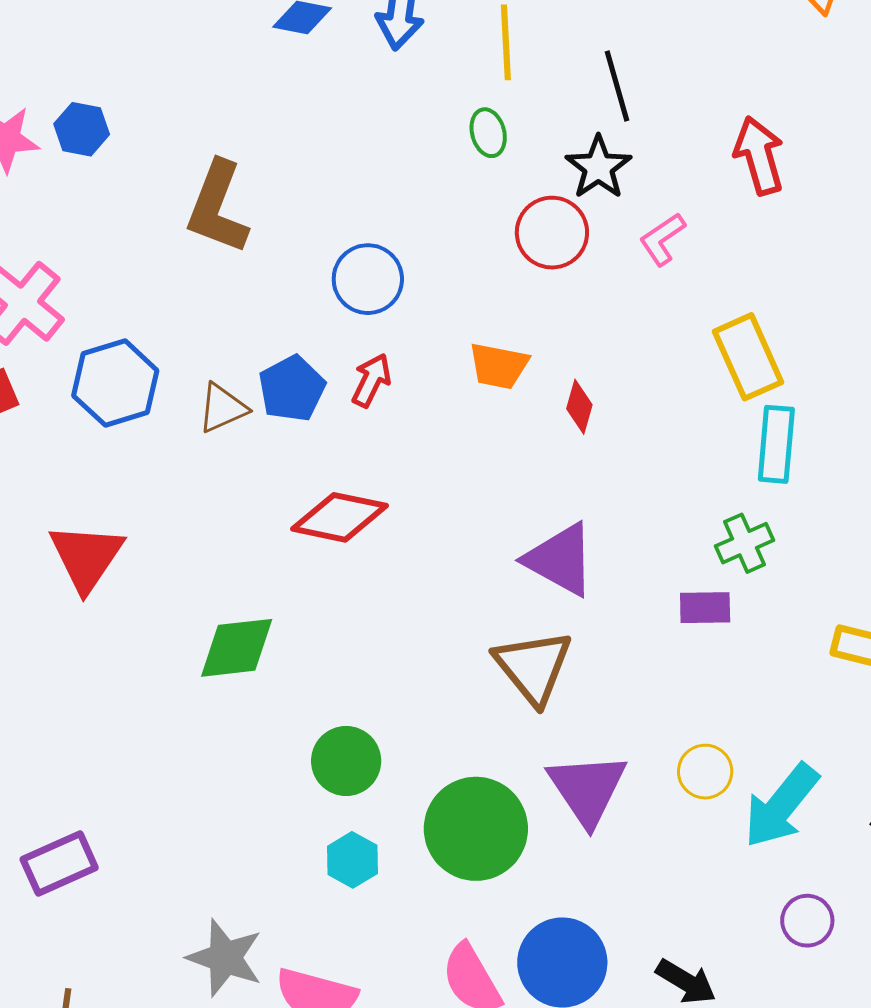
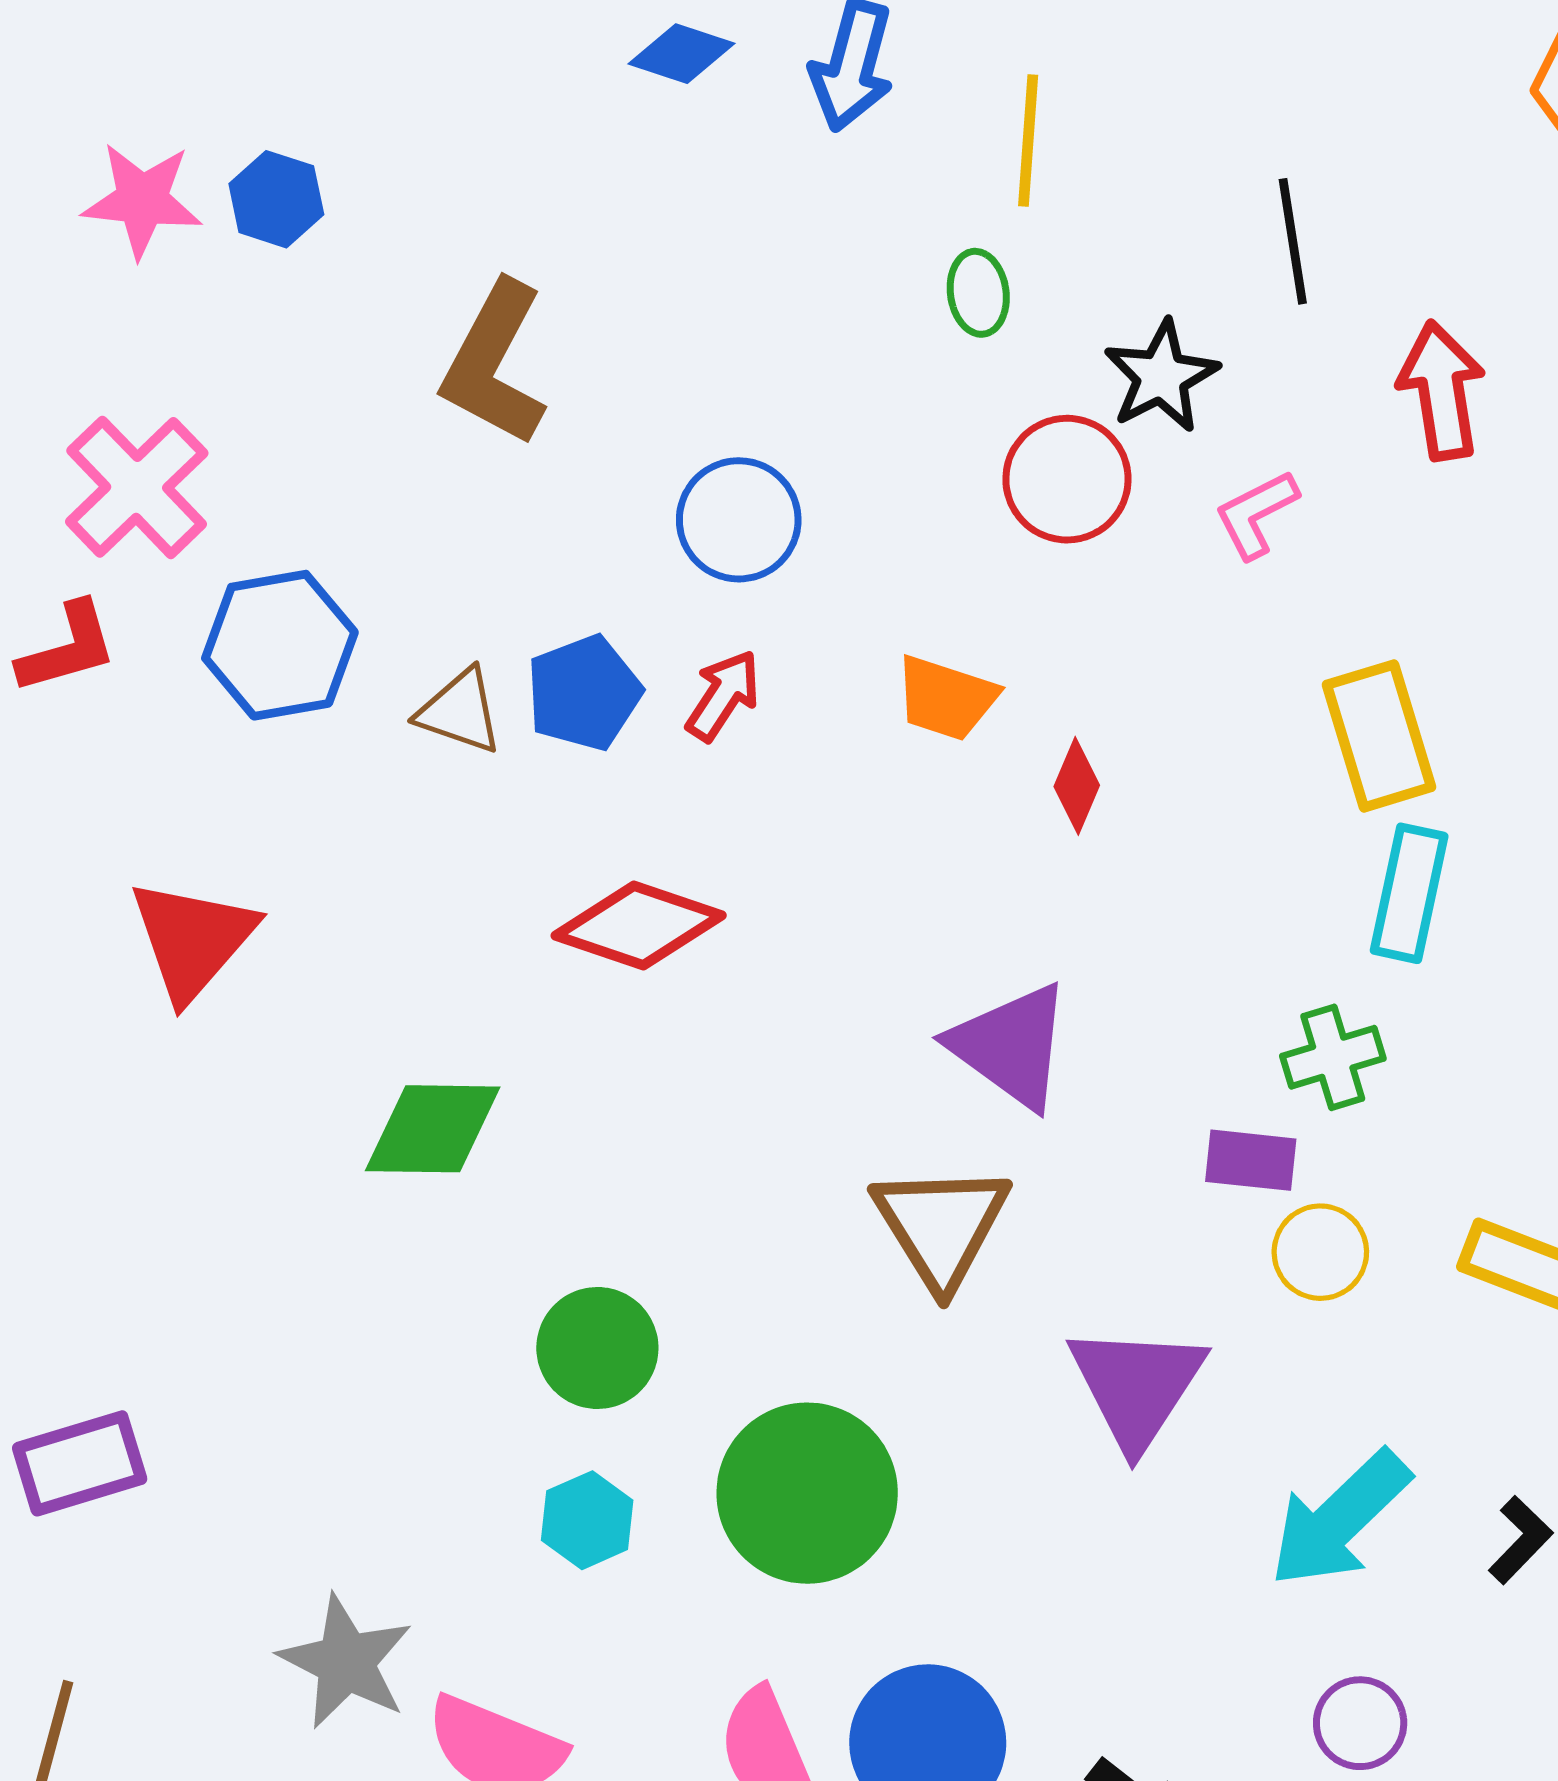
black line: (617, 86) -> (1293, 241), moved
brown triangle: (222, 408) -> (460, 711), turned 36
yellow circle: (705, 772) -> (1320, 1252), moved
purple triangle: (587, 789) -> (1137, 1386), moved

